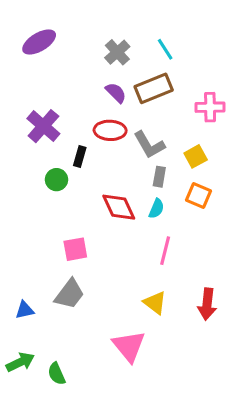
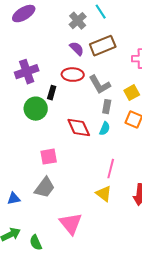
cyan line: (165, 49) -> (101, 12), moved
purple cross: (43, 126) -> (27, 72), turned 30
green circle: (56, 180) -> (36, 109), size x1.5
pink line: (165, 251) -> (111, 169), moved
pink triangle: (129, 346) -> (71, 224), moved

